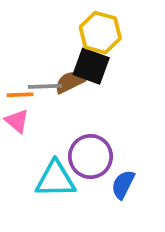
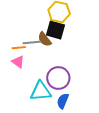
brown semicircle: (70, 82) -> (45, 39), turned -98
blue semicircle: (123, 184) -> (63, 101), moved

